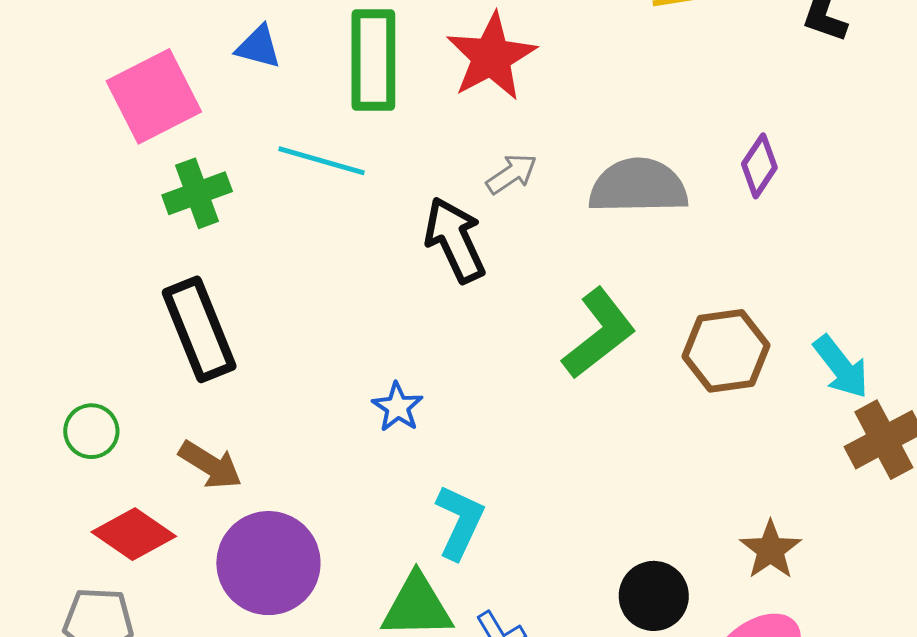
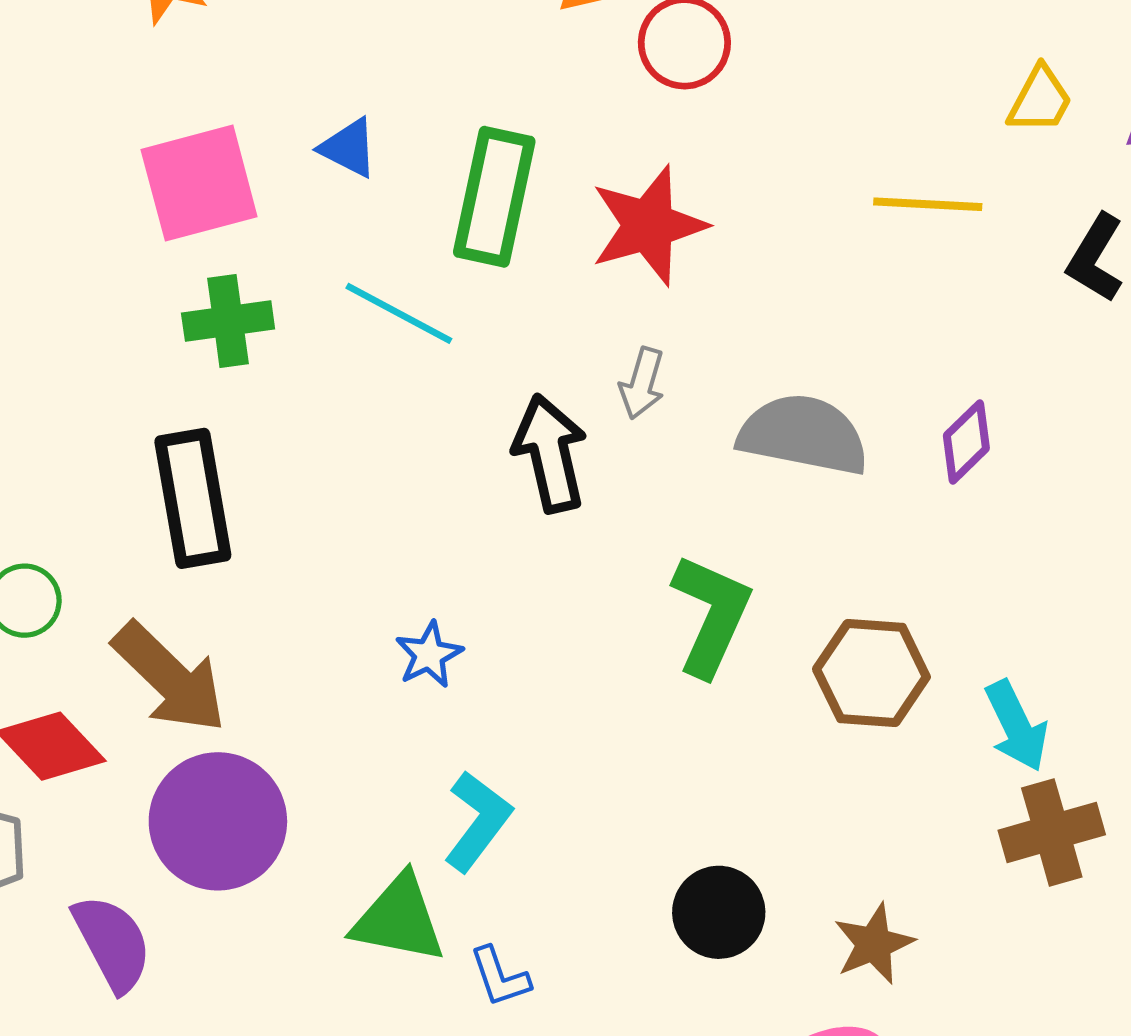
gray arrow: (511, 174) -> (642, 383), turned 128
green L-shape: (599, 333) -> (711, 615), turned -40
brown arrow: (210, 465) -> (170, 678), size x1.5
black circle: (654, 596) -> (719, 912), moved

